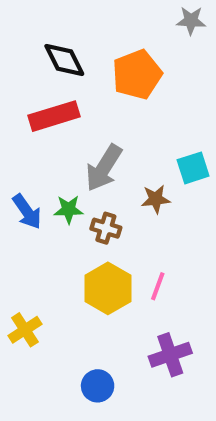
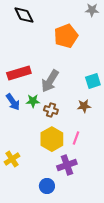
black diamond: (64, 60) -> (24, 15), moved
red rectangle: (54, 116) -> (19, 73), moved
brown star: (156, 199) -> (84, 106), moved
purple cross: (170, 355) -> (67, 165), moved

